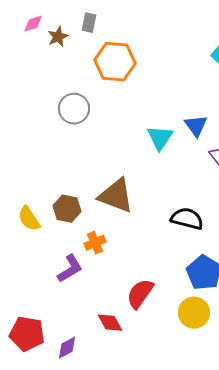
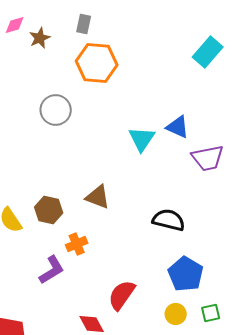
gray rectangle: (89, 23) -> (84, 24), moved
blue triangle: (196, 126) -> (178, 127), turned -30
brown triangle: (116, 196) -> (98, 197), size x0.7
yellow circle: (194, 313) -> (176, 314), size x0.7

